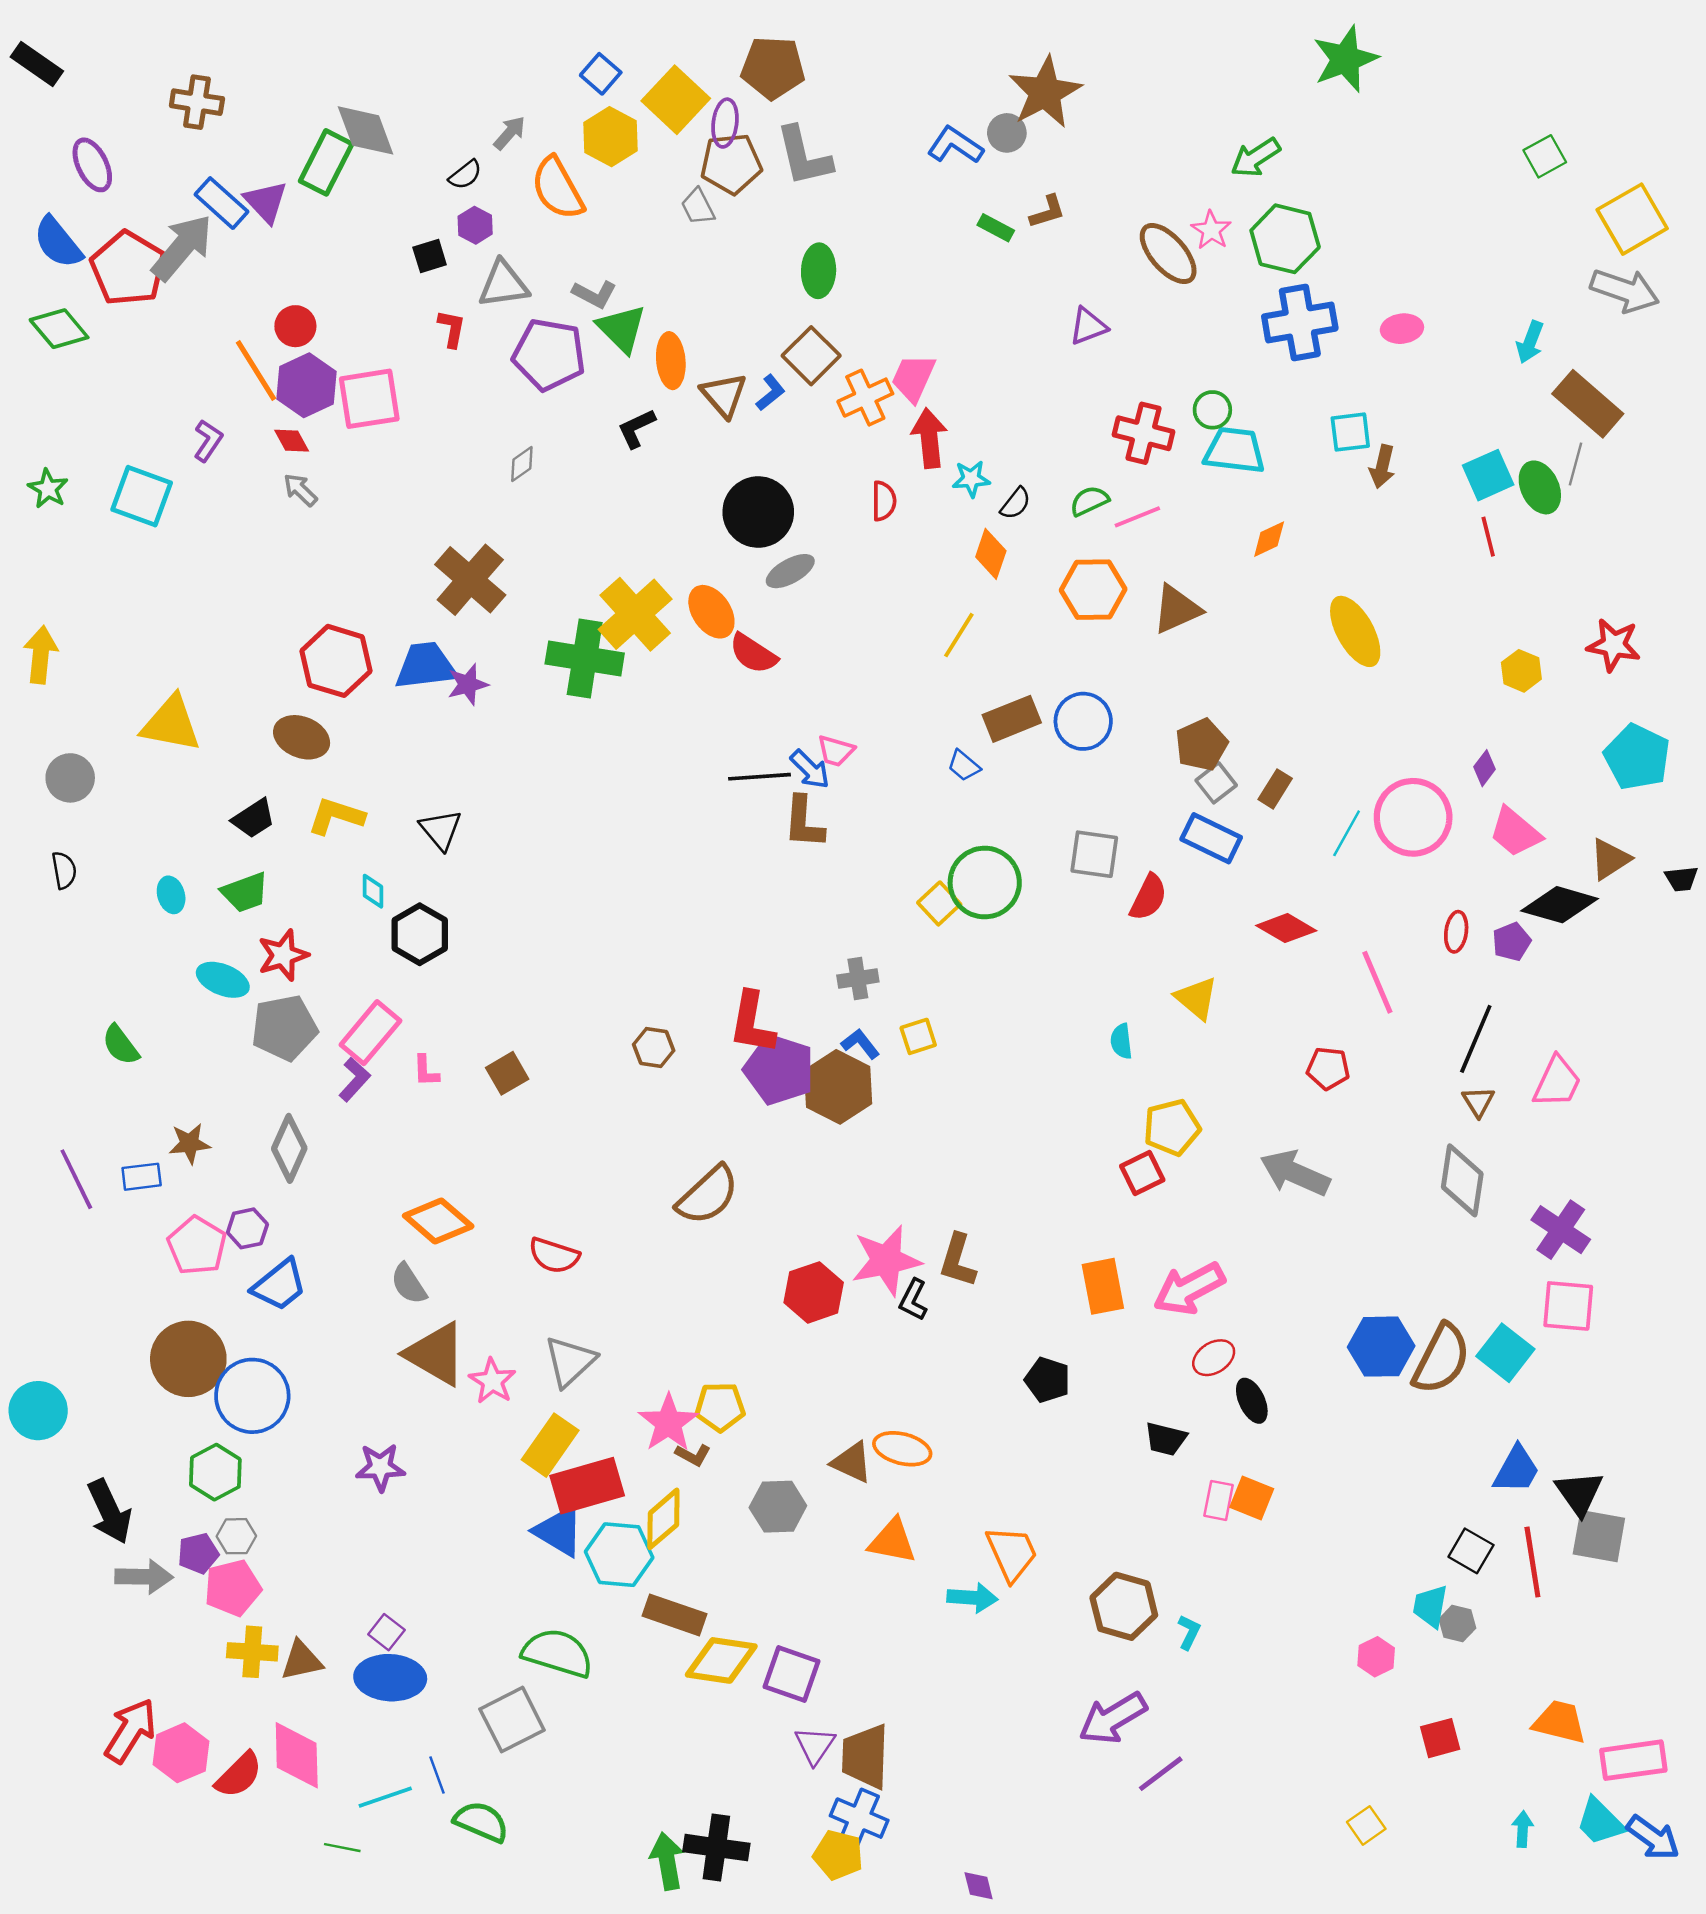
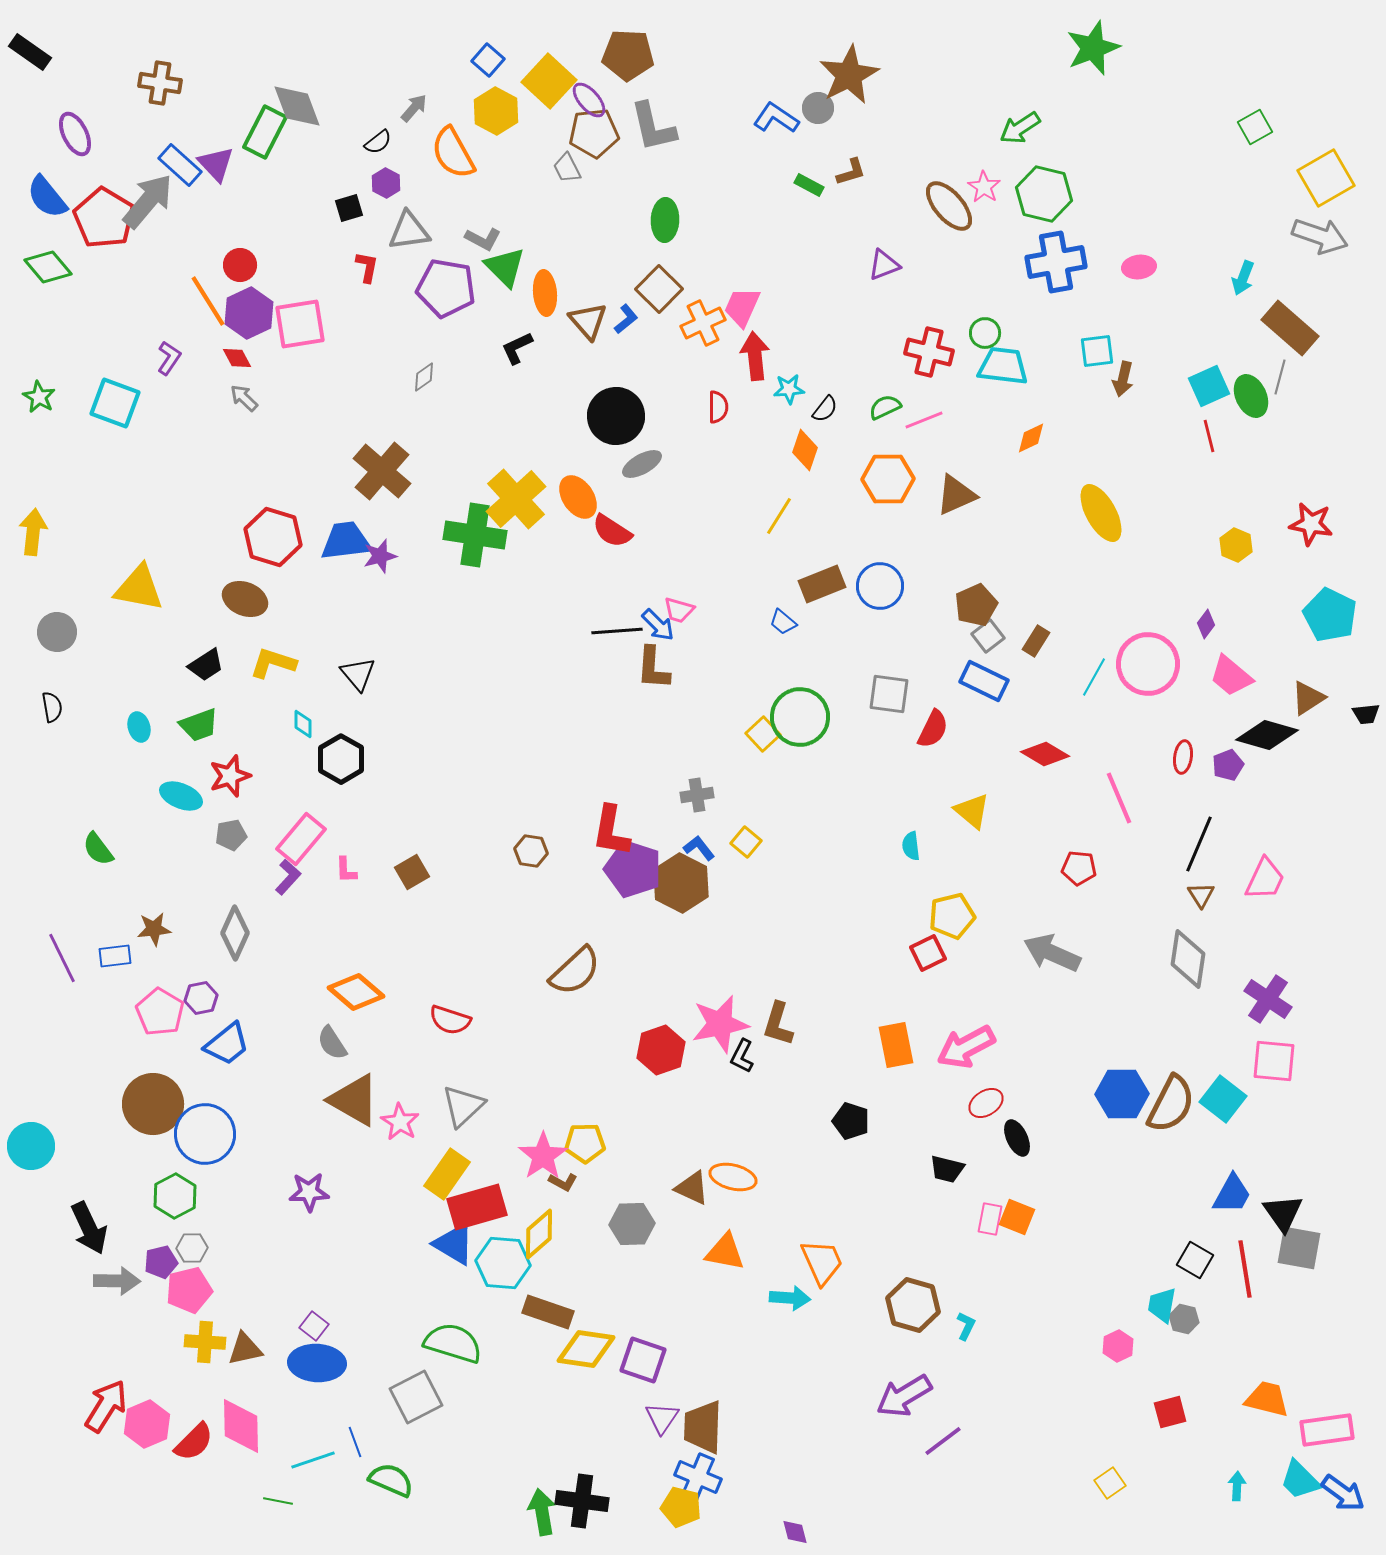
purple ellipse: (725, 123) -> (589, 100), turned -48
gray pentagon: (284, 1028) -> (231, 835), size x0.6
yellow square: (918, 1036) -> (746, 842), turned -32

